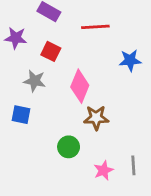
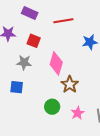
brown star: (96, 118) -> (70, 84), turned -30
pink star: (103, 170) -> (78, 113), moved

